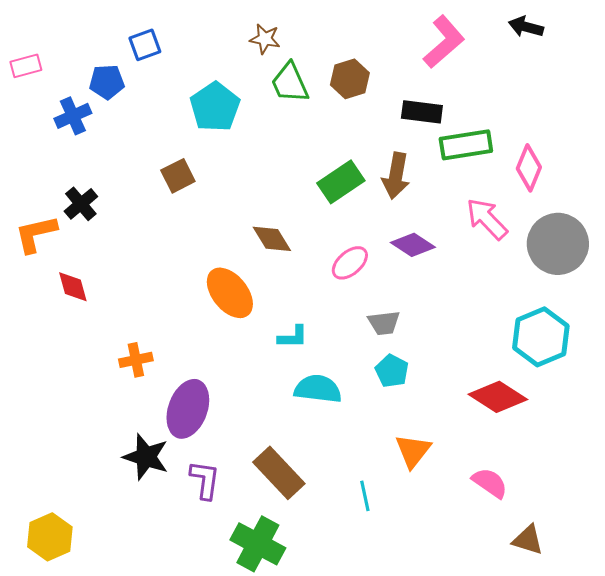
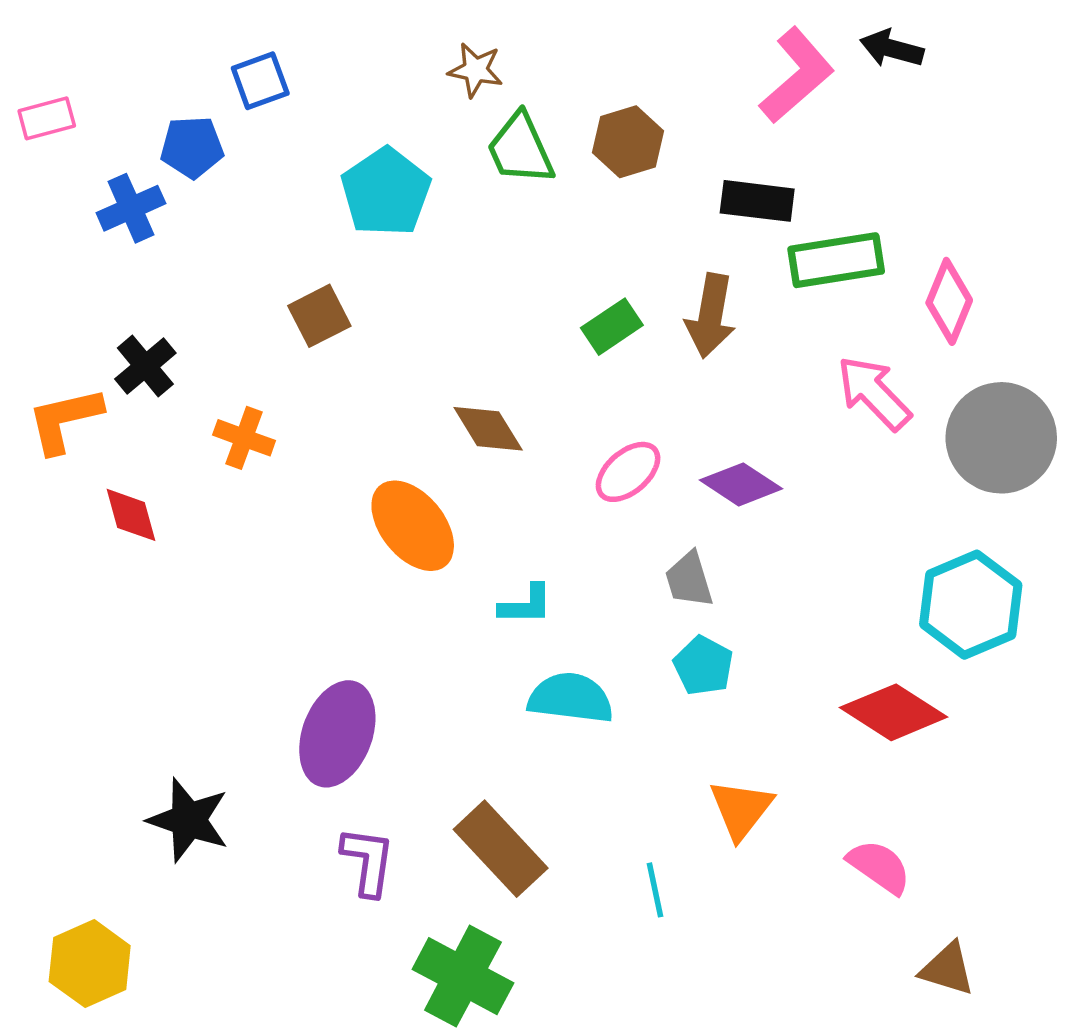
black arrow: (526, 27) -> (892, 48), moved
green rectangle: (341, 182) -> (612, 327), size x0.7
purple diamond: (413, 245) -> (741, 484), moved
gray trapezoid: (384, 323) -> (689, 580), turned 80
orange cross: (136, 360) -> (244, 438), moved, turned 32
black star: (146, 457) -> (188, 820), moved

